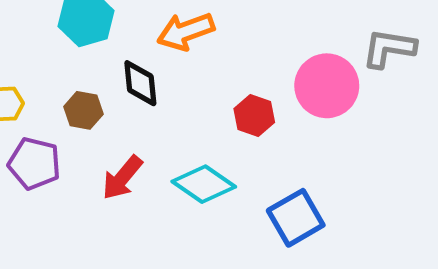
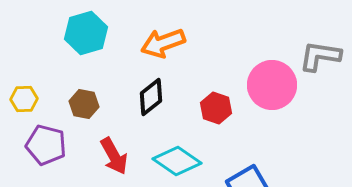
black diamond: (140, 83) -> (151, 97), moved, turned 57
red arrow: (122, 178) -> (114, 156), turned -69

